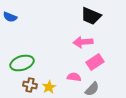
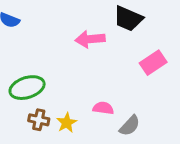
pink arrow: (83, 42) -> (90, 39), moved
pink rectangle: (95, 62) -> (153, 63), moved

